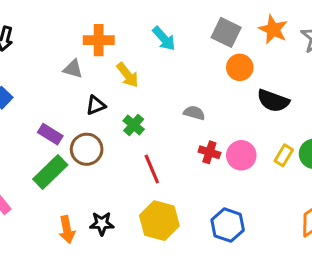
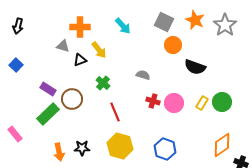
black triangle: (96, 105) -> (80, 60), moved

